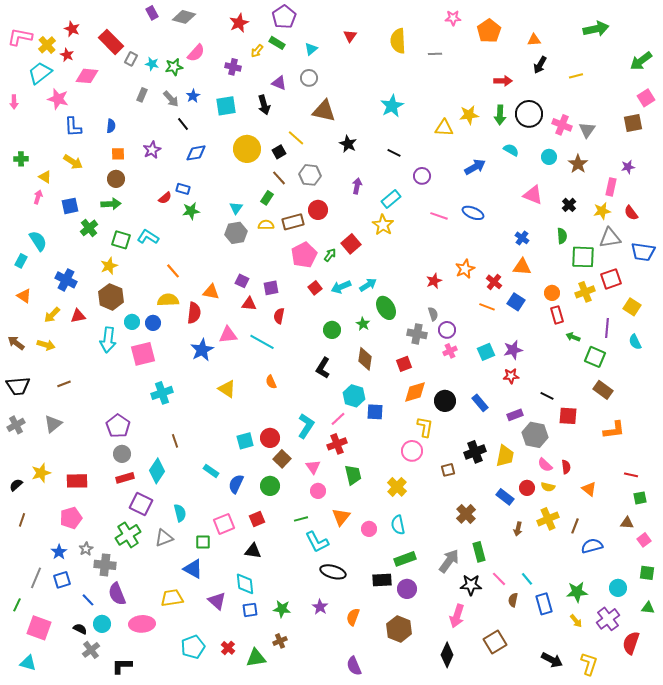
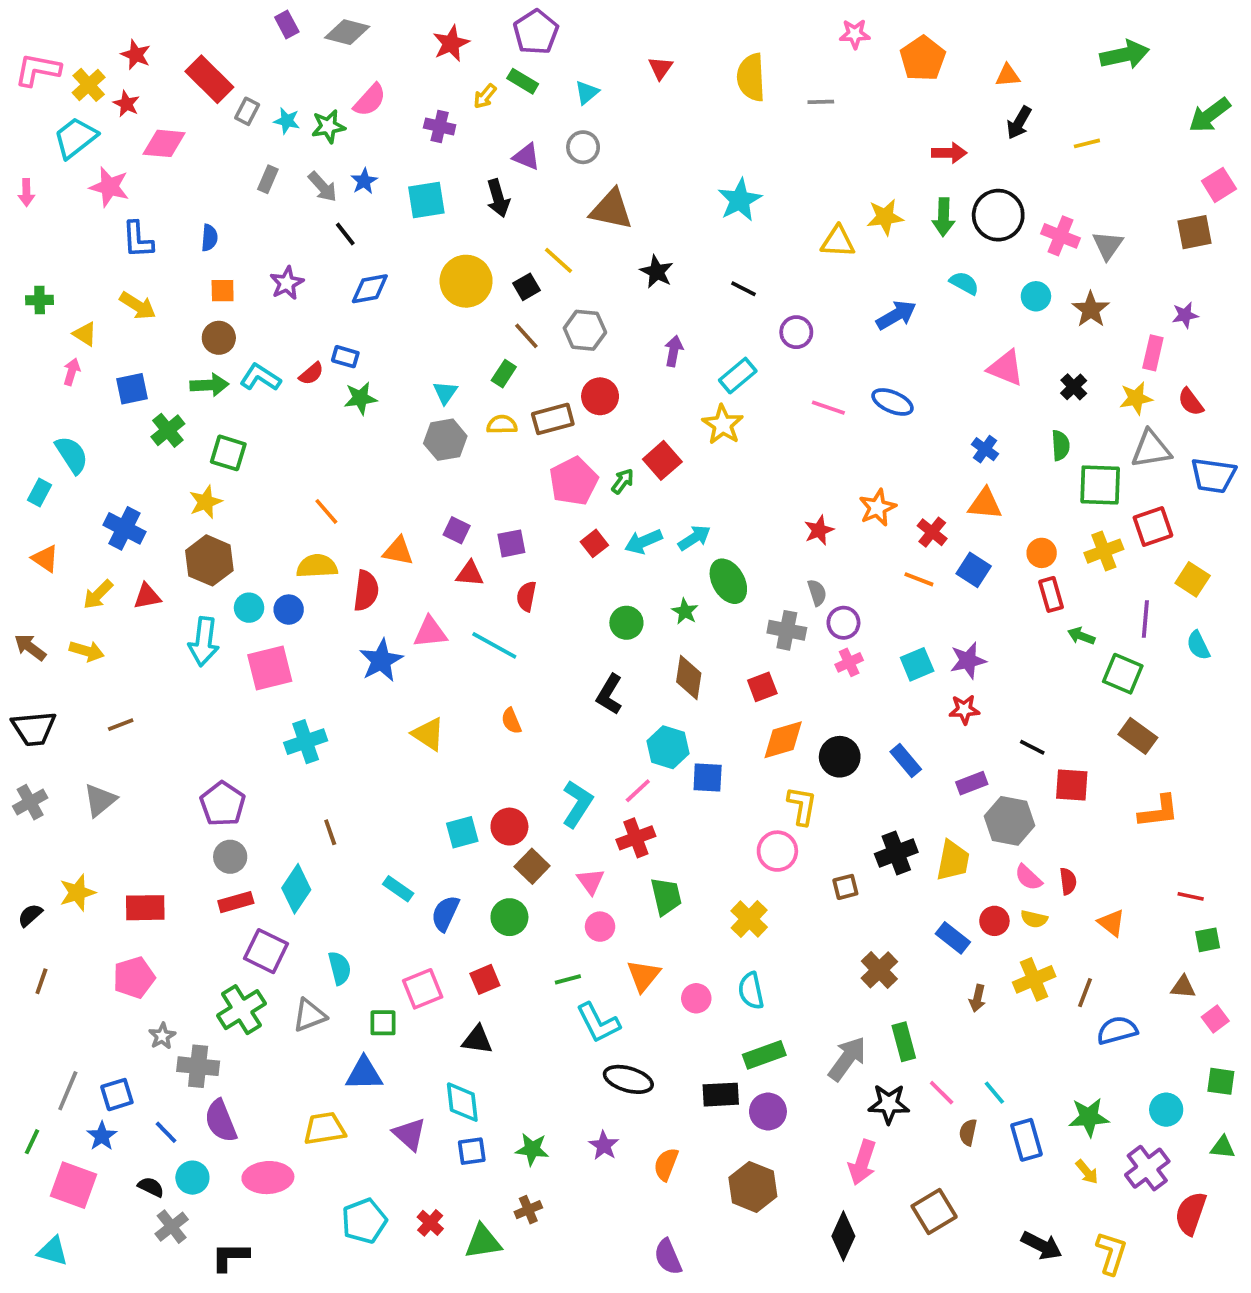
cyan L-shape: (148, 237) -> (260, 377), moved
blue star: (59, 552) -> (102, 1136), moved
blue triangle: (193, 569) -> (364, 1074), turned -30

